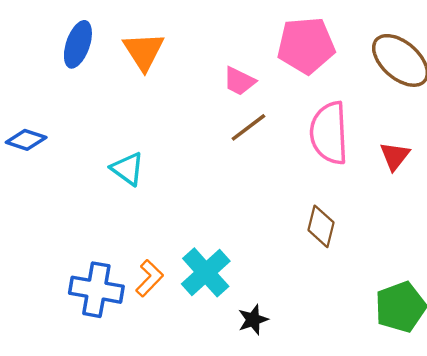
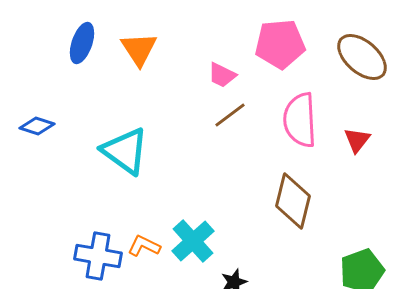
cyan triangle: (127, 169) -> (125, 151), size x1.6
brown diamond: (321, 226) -> (293, 201), size x1.5
orange L-shape: (149, 278) -> (144, 246), turned -108

